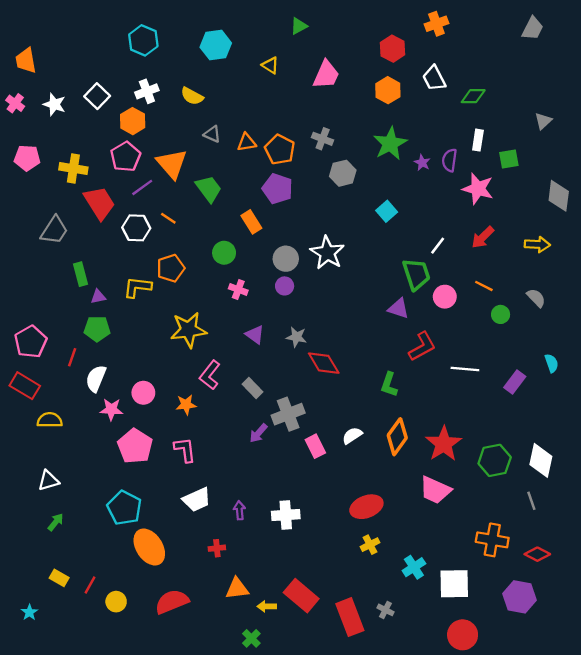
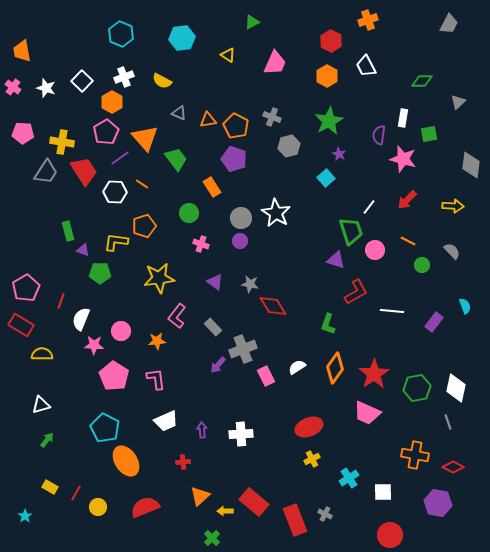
green diamond: (473, 96) -> (422, 81), moved
purple star: (422, 163) -> (339, 154), moved
gray trapezoid: (54, 230) -> (46, 172), moved
purple triangle: (98, 297) -> (83, 250), turned 32
green pentagon: (97, 329) -> (100, 273), moved
white square: (454, 584) -> (383, 492), size x0.7
orange triangle: (237, 589) -> (200, 496), turned -35

